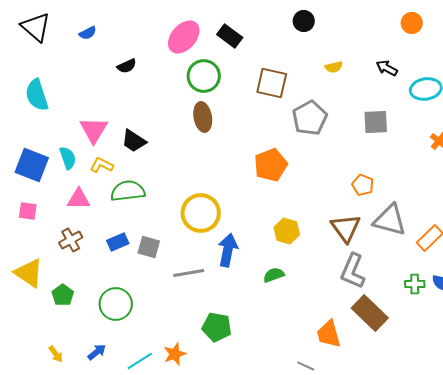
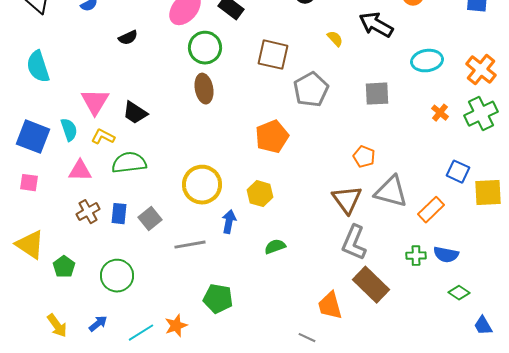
yellow semicircle: (334, 67) -> (335, 39), turned -120
black arrow: (387, 68) -> (376, 25), moved, size x1.6
yellow hexagon: (287, 231) -> (260, 194), moved
brown cross: (71, 240) -> (88, 212), moved
blue rectangle: (118, 242) -> (119, 214), turned -60
gray square: (149, 247) -> (150, 219), turned 35
blue arrow: (228, 250) -> (229, 222), size x0.7
yellow arrow: (56, 354) -> (57, 326), size x1.4

